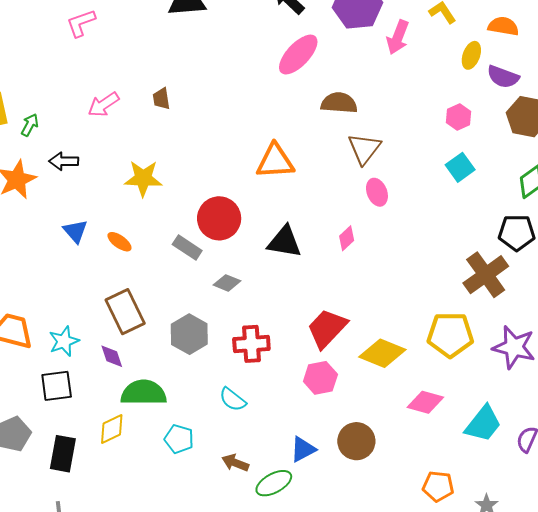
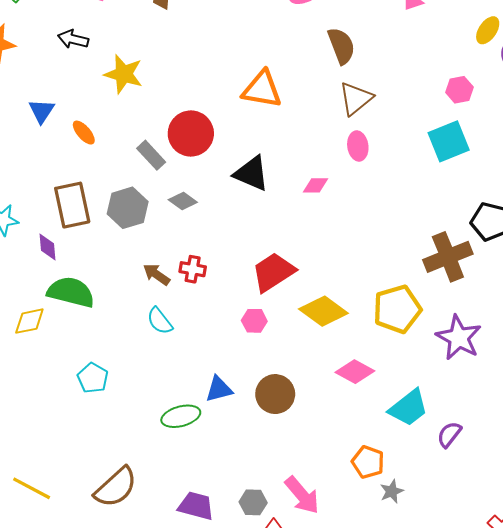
brown semicircle: (339, 103) -> (341, 46), turned 51
black arrow: (64, 161) -> (73, 39), moved
cyan square: (460, 167) -> (449, 141), size x1.4
pink diamond: (347, 238) -> (316, 185), turned 30
gray hexagon: (189, 334) -> (128, 208), moved
yellow pentagon: (450, 335) -> (397, 309), turned -30
red cross: (251, 344) -> (193, 269), size x0.7
pink hexagon: (320, 378) -> (254, 321), size x0.7
cyan pentagon: (179, 439) -> (93, 378), moved
brown arrow: (235, 463) -> (156, 274), moved
orange pentagon: (438, 486) -> (368, 462), moved

